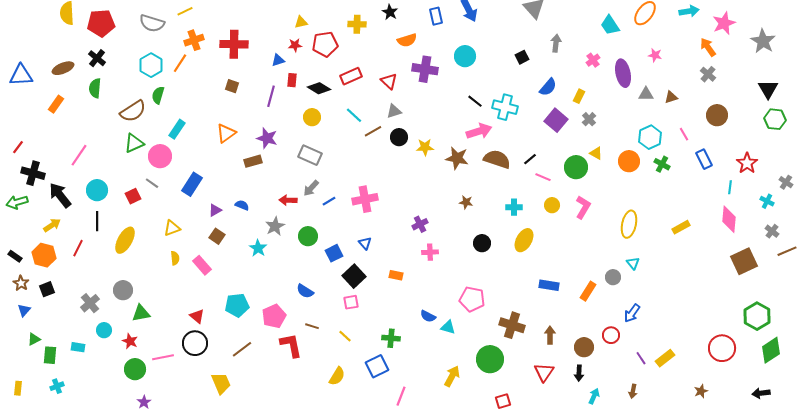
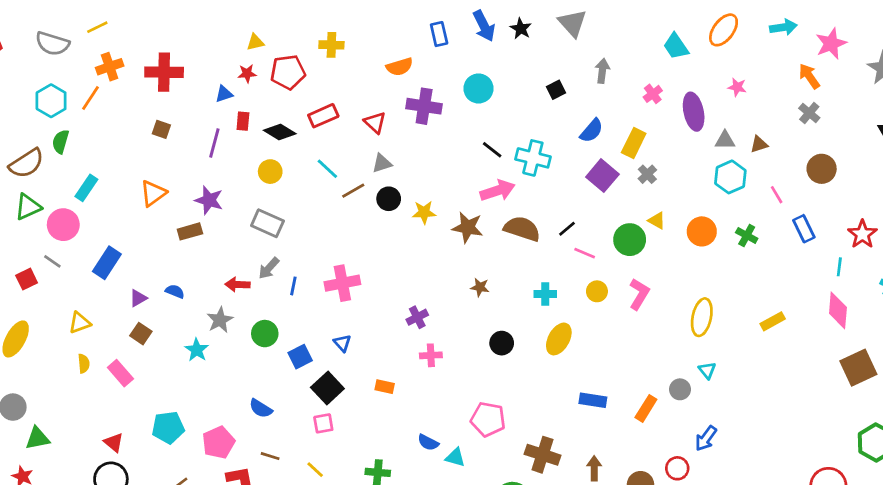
black star: (390, 12) -> (521, 29), moved
yellow rectangle: (579, 96) -> (634, 143), size x1.5
cyan hexagon: (650, 137) -> (730, 177), moved
blue line: (329, 201) -> (293, 286), turned -48

